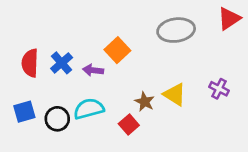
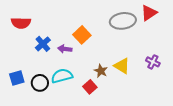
red triangle: (229, 19) -> (149, 13), moved
red semicircle: (30, 63) -> (21, 23), moved, turned -90

